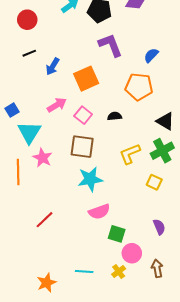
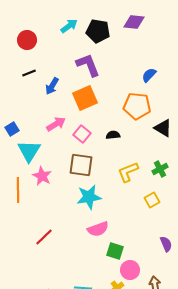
purple L-shape: (110, 45) -> (88, 65), moved
black triangle: (165, 121) -> (163, 128), moved
green cross: (162, 151) -> (160, 169), size x0.7
yellow square: (154, 182) -> (152, 200), turned 35
purple semicircle: (159, 227) -> (166, 244), moved

